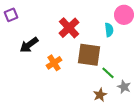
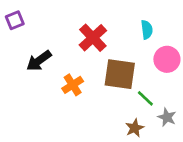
pink circle: (124, 15) -> (167, 59), moved
cyan semicircle: (109, 30) -> (147, 30), moved

